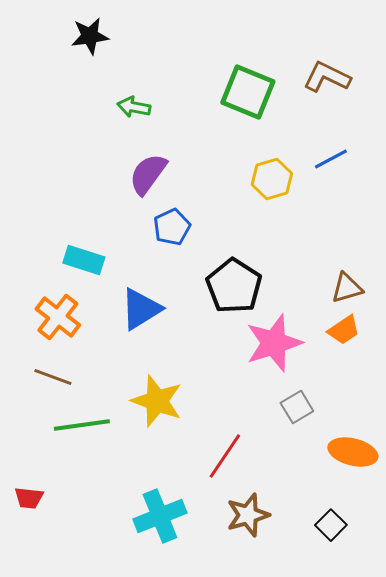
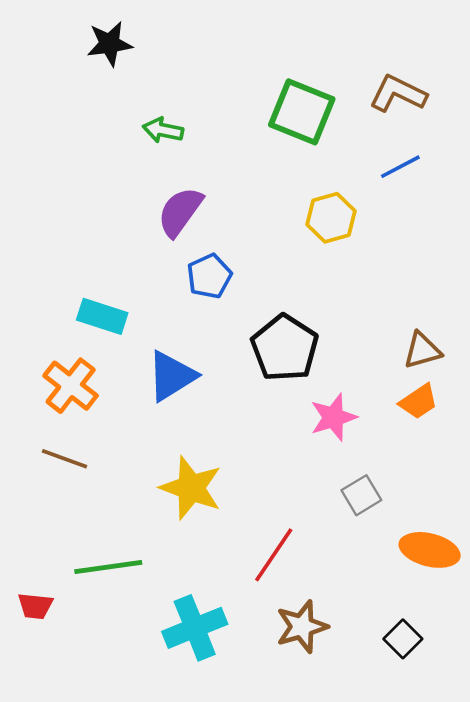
blue line: (331, 159) -> (400, 167), moved
pink star: (274, 343) -> (333, 417), size x0.7
green line: (82, 425) -> (108, 567), moved

